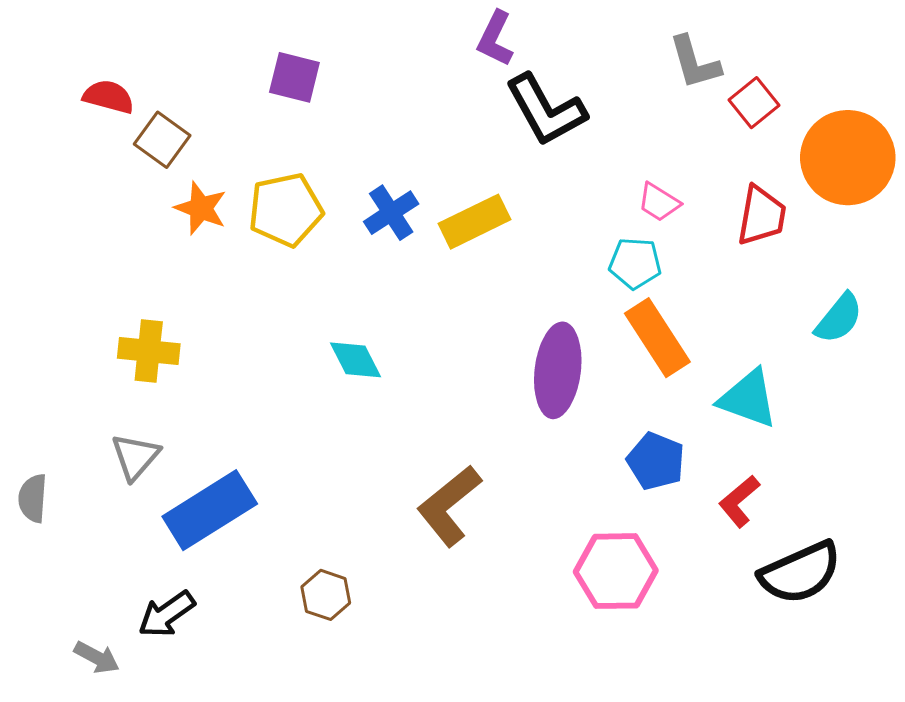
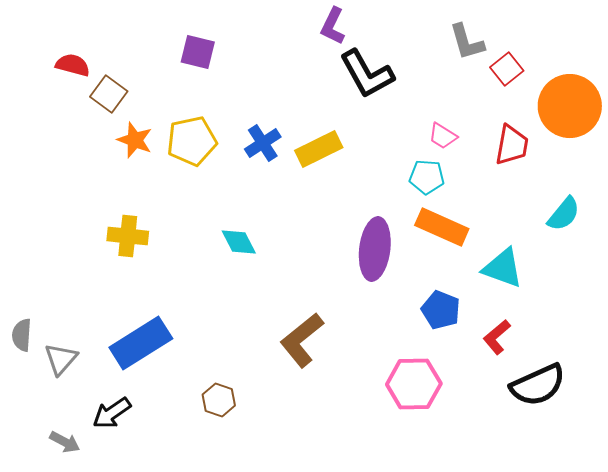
orange rectangle: (657, 338) -> (442, 227), turned -33
yellow cross: (149, 351) -> (128, 236), moved
gray triangle: (135, 457) -> (61, 359), moved

